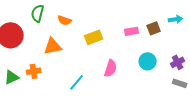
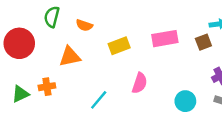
brown square: (154, 28) -> (203, 42), moved
pink rectangle: (132, 31) -> (165, 39), size x1.5
cyan circle: (148, 61) -> (185, 101), moved

